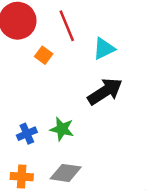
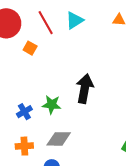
cyan triangle: (104, 49) -> (75, 20), moved
black arrow: (105, 91) -> (85, 89), moved, turned -40

